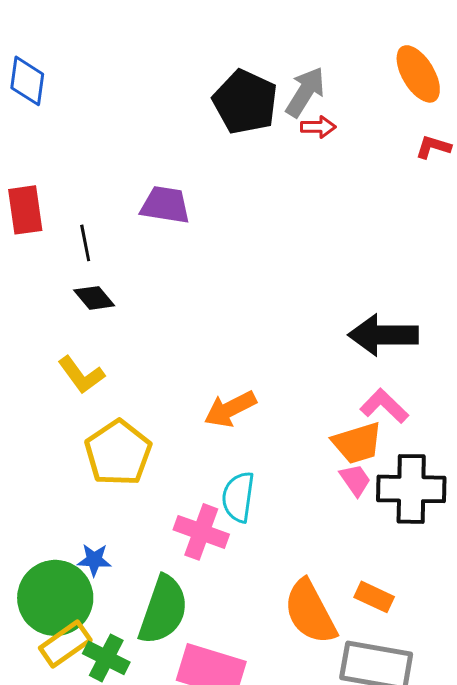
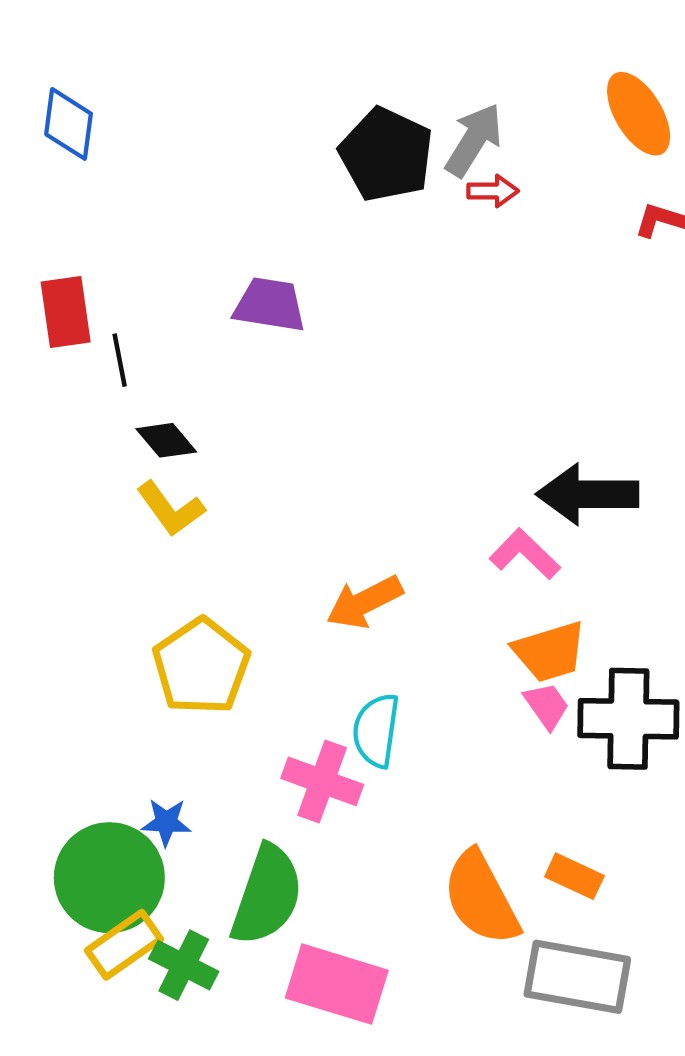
black line: (85, 243) -> (120, 360), moved
yellow L-shape: (81, 375) -> (171, 509), moved
pink L-shape: (384, 406) -> (525, 554), moved

